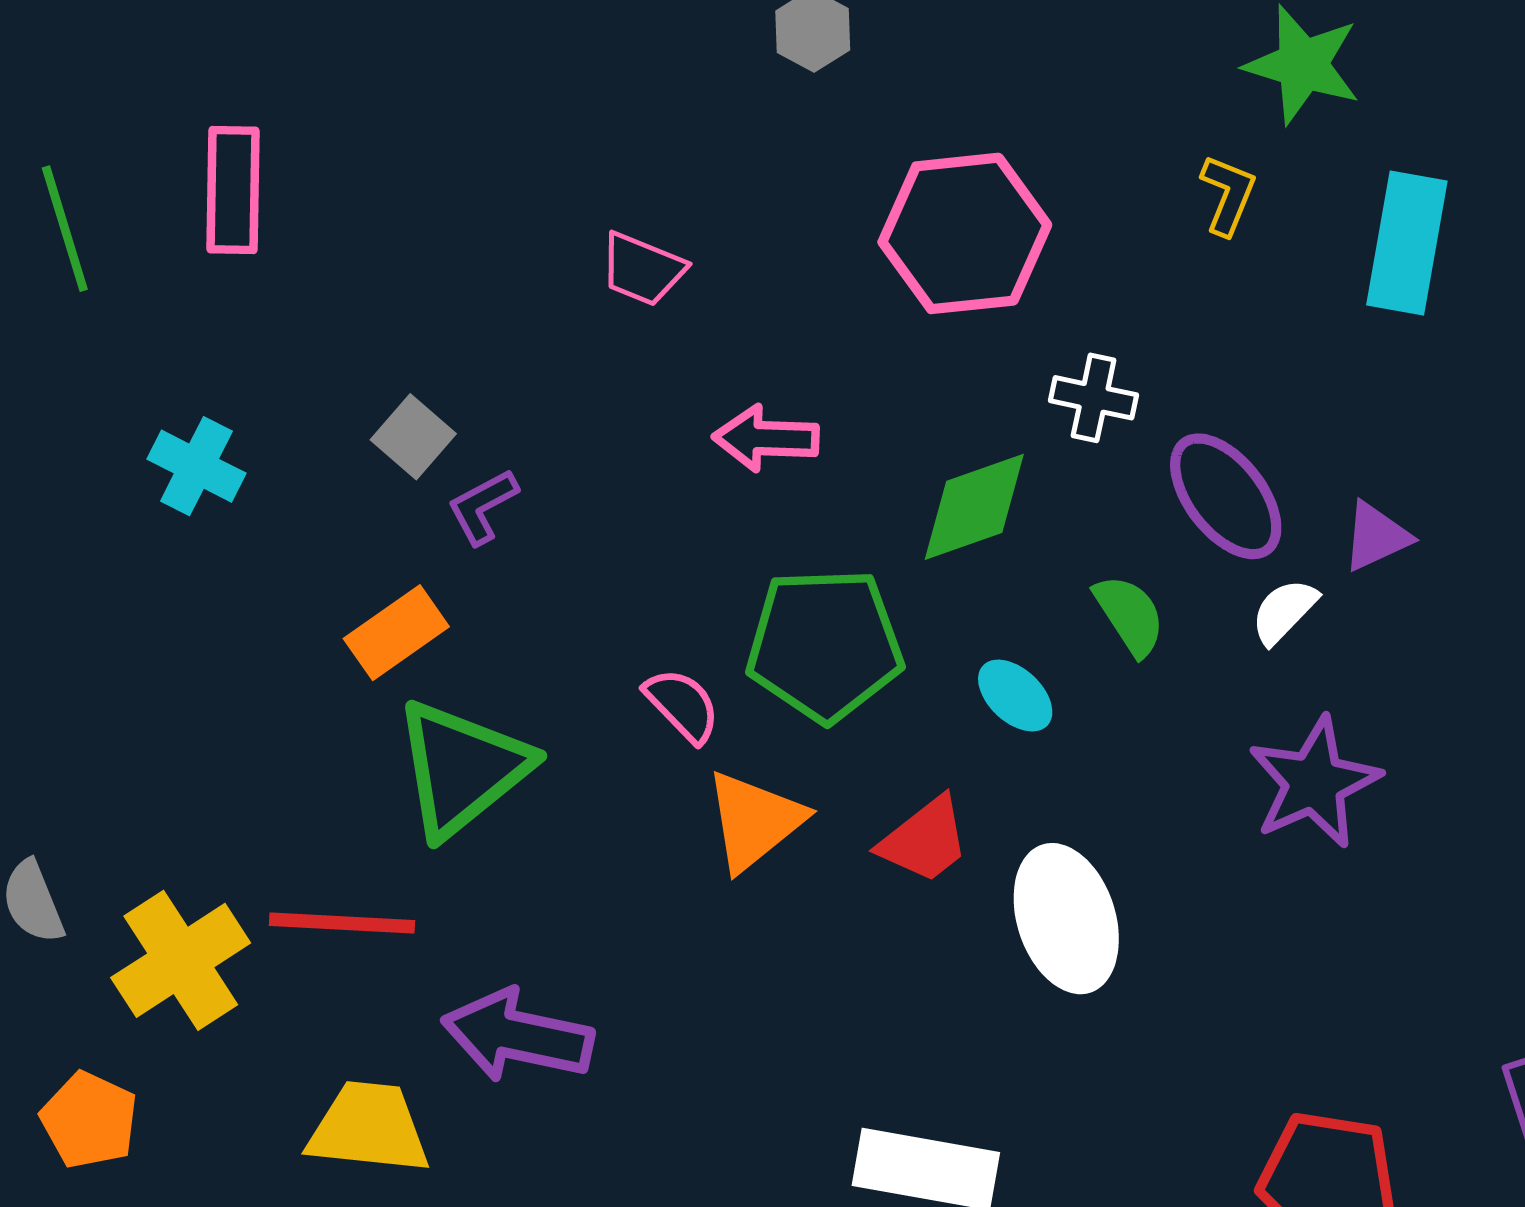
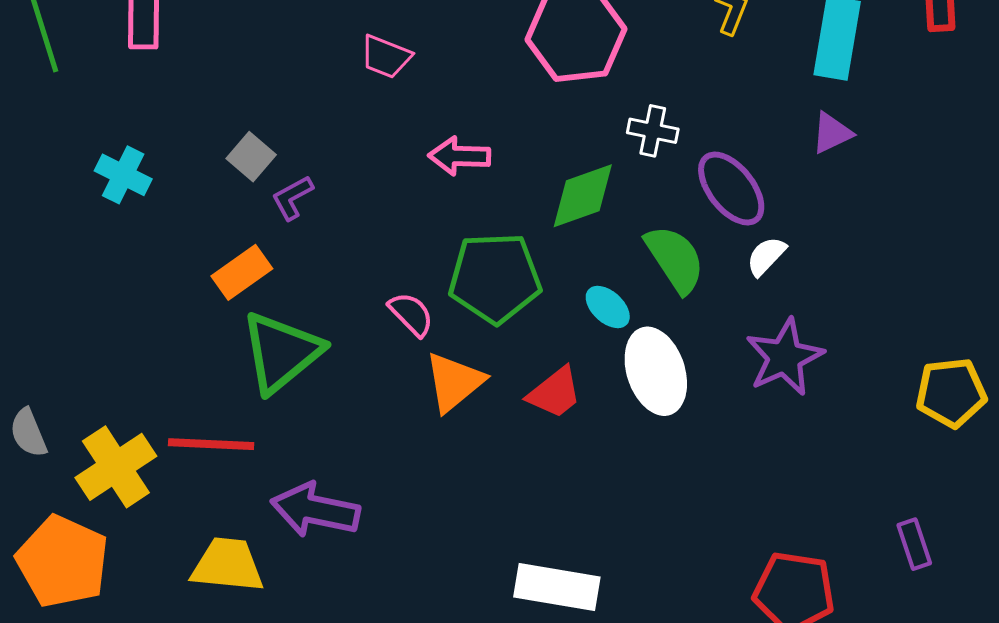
purple triangle: (1376, 536) -> (832, 133), moved
green semicircle: (1130, 615) -> (675, 259), size x1.4
white ellipse: (1066, 919) -> (656, 371), moved
orange pentagon: (89, 1120) -> (63, 562), size x1.6

